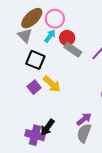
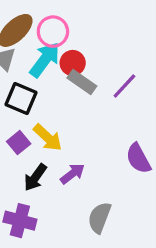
cyan arrow: (50, 36) -> (45, 60), size x1.6
purple arrow: (84, 119) -> (73, 174), moved
black arrow: (48, 127) -> (35, 177), moved

